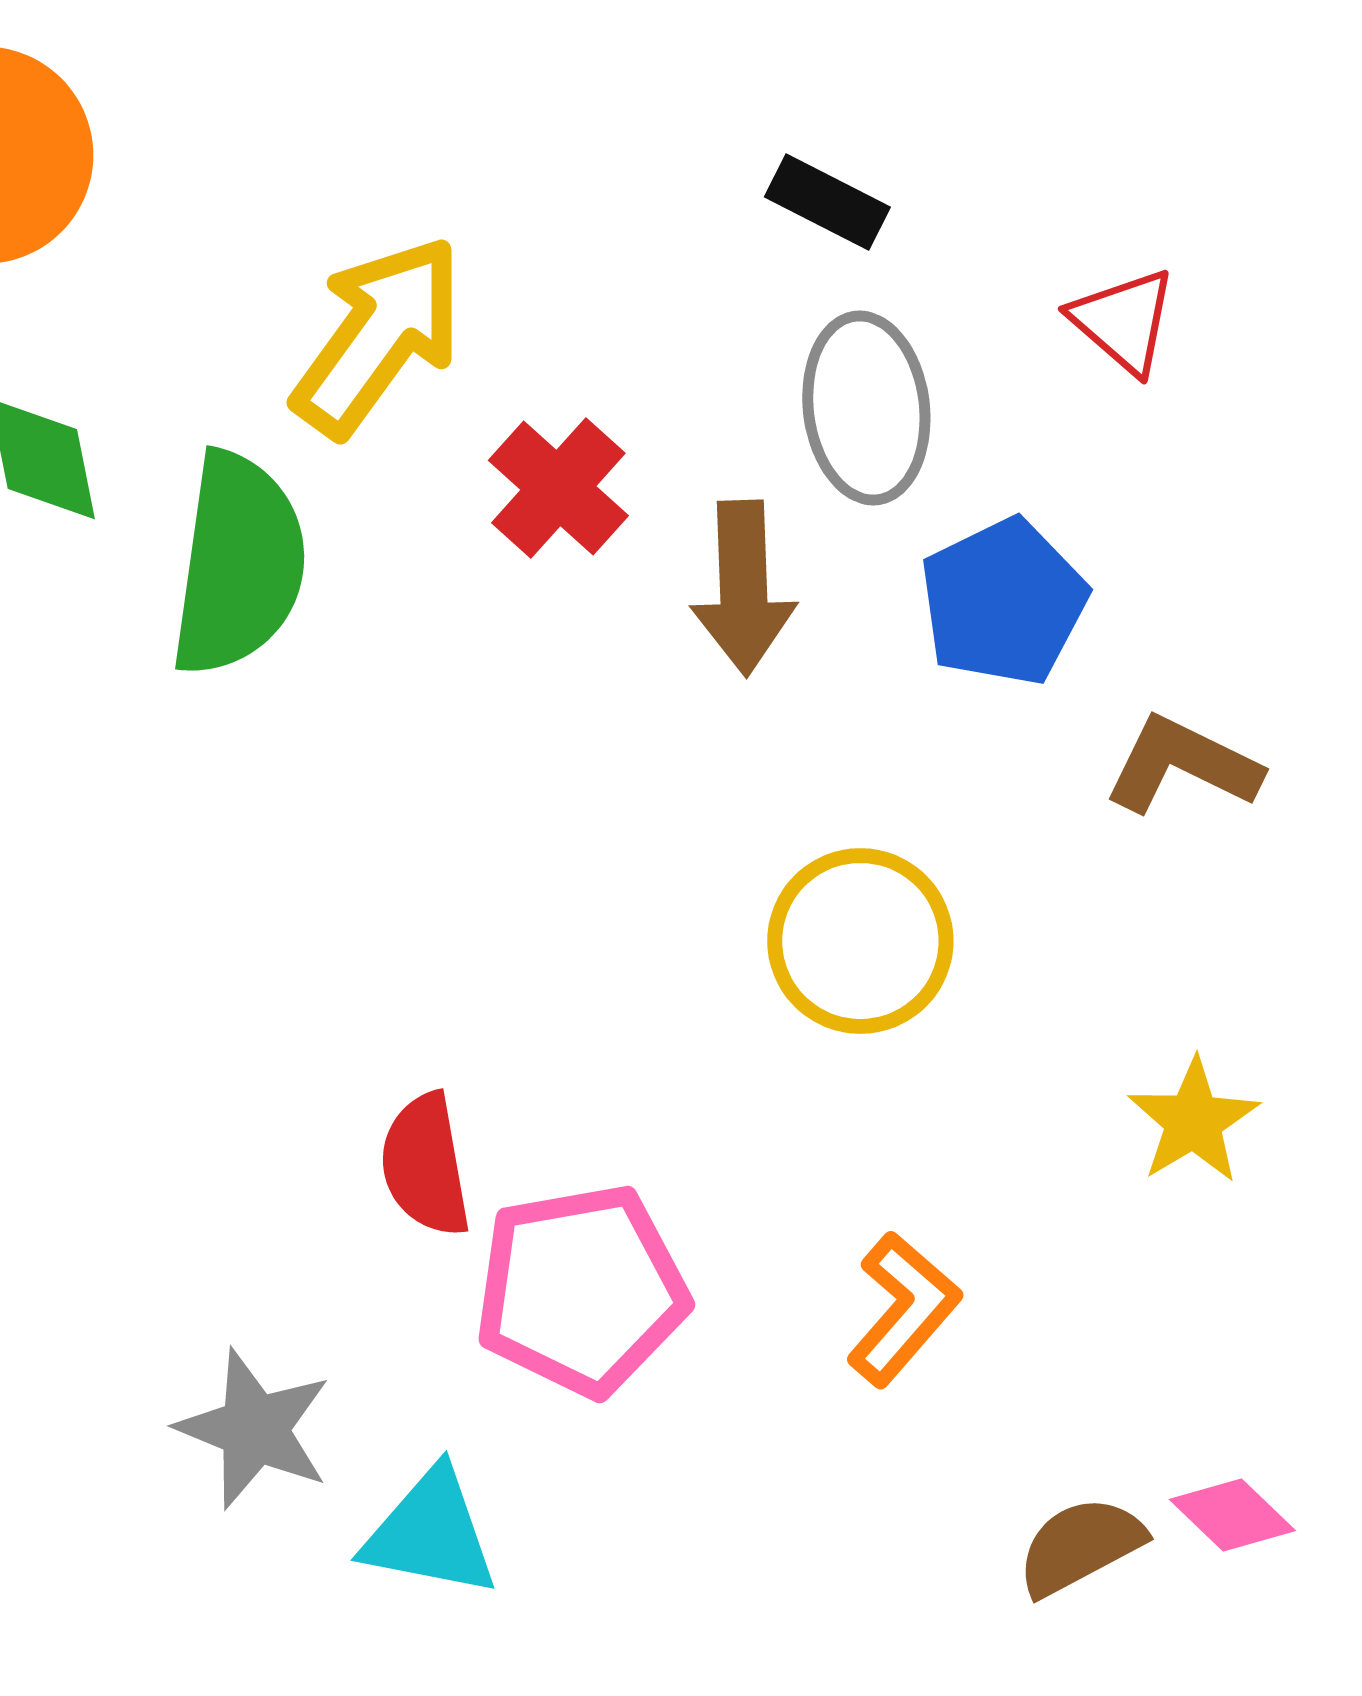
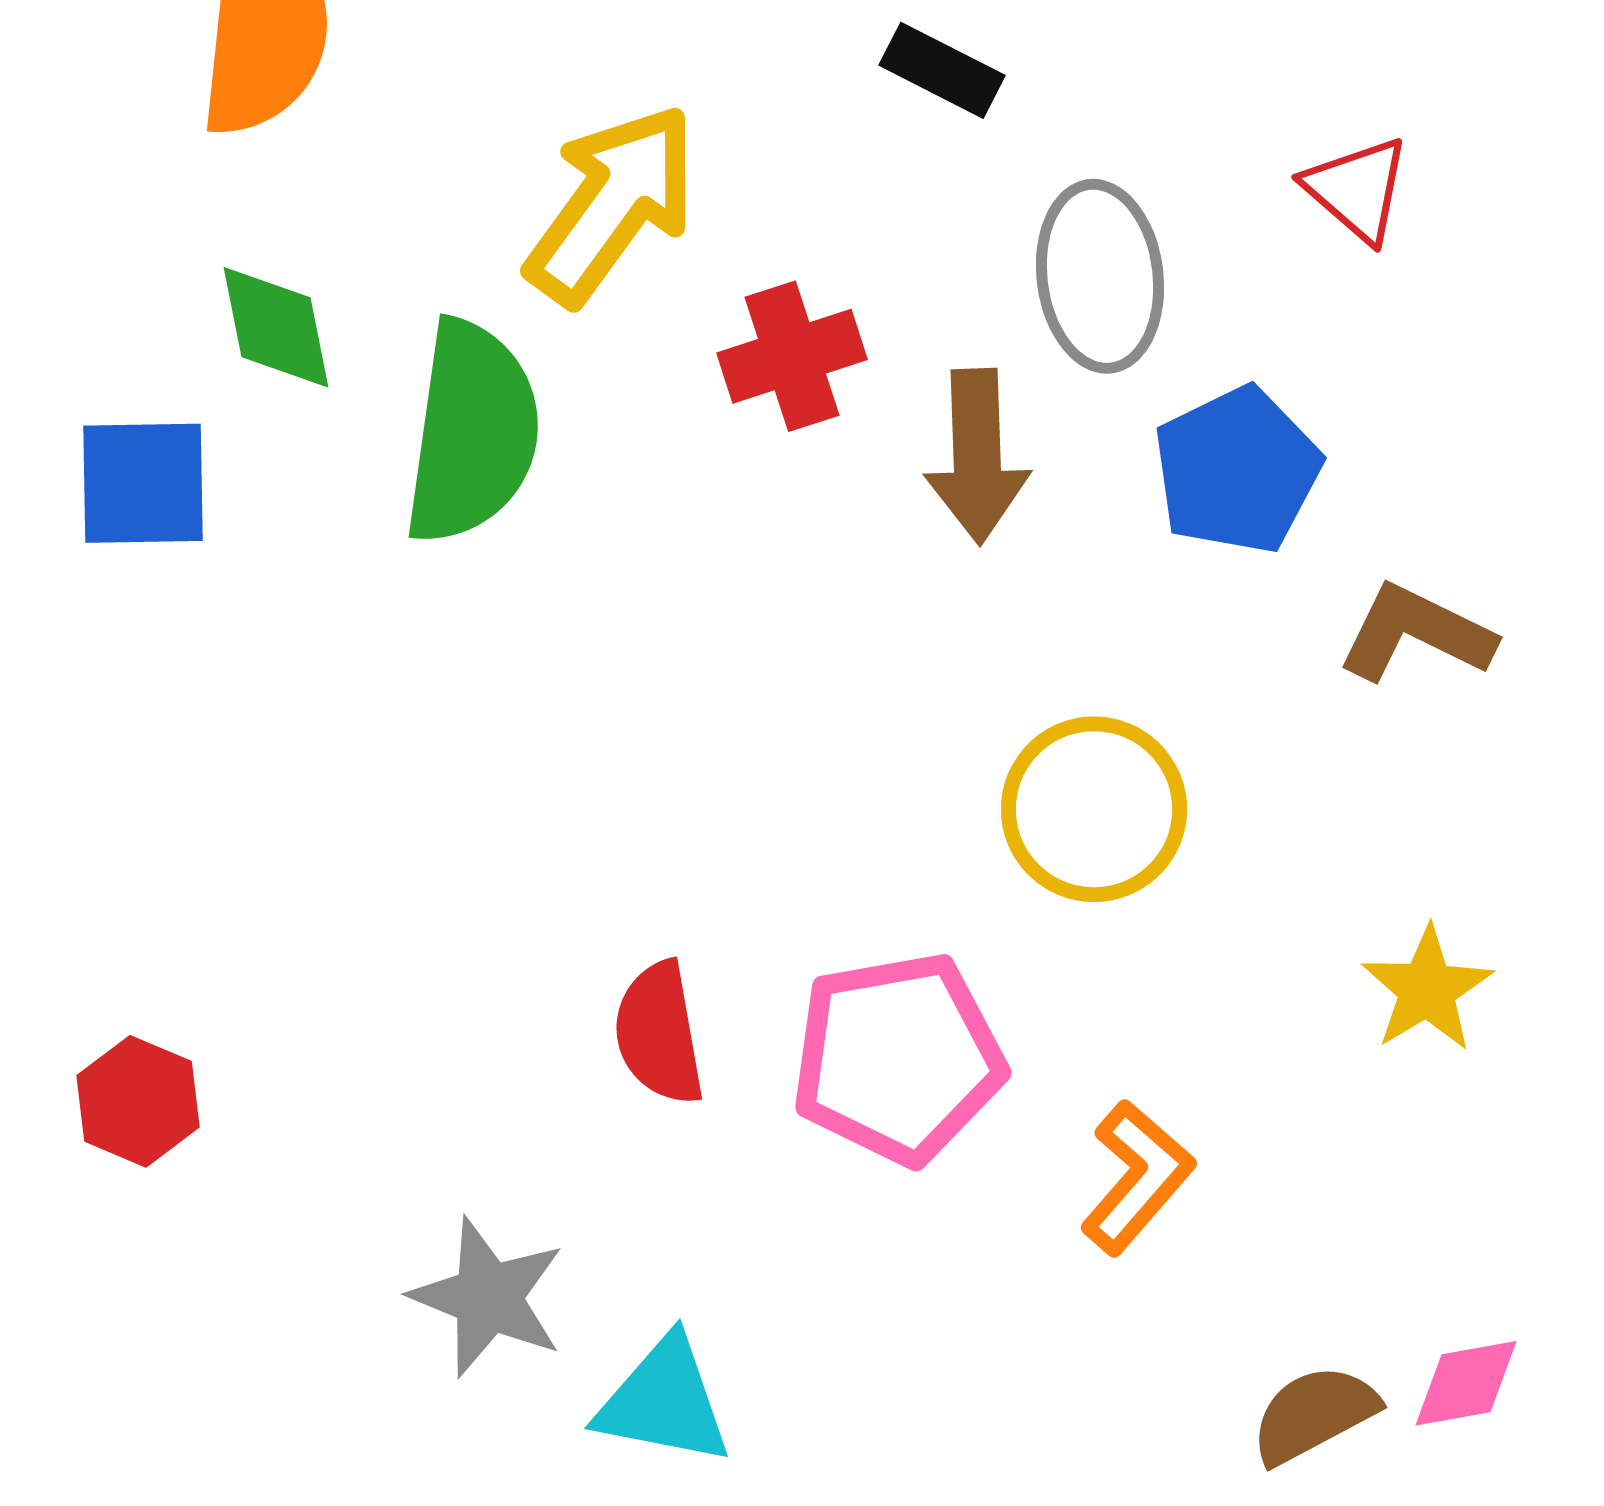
black rectangle: (827, 202) -> (942, 70), moved
red cross: (558, 488) -> (792, 356), turned 30
pink pentagon: (581, 1290) -> (898, 1058), moved
pink diamond: (1232, 1515) -> (1466, 1383), turned -54

